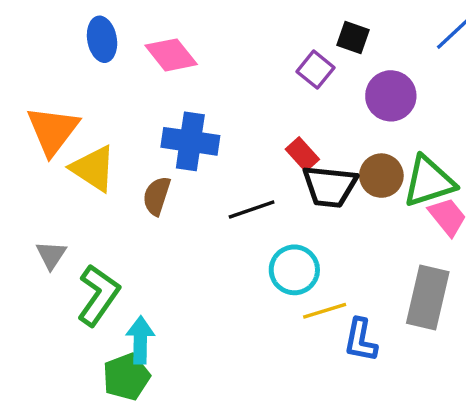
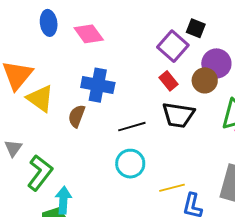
purple square: (315, 70) -> (173, 46), size x1.4
red rectangle: (302, 154) -> (168, 81), moved
brown circle: (381, 176) -> (205, 80), moved
cyan circle: (294, 270) -> (130, 164), moved

